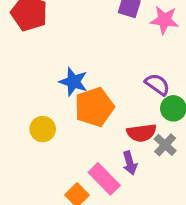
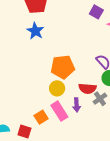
blue star: (73, 82) -> (35, 31), moved
yellow circle: (43, 129) -> (57, 88), moved

